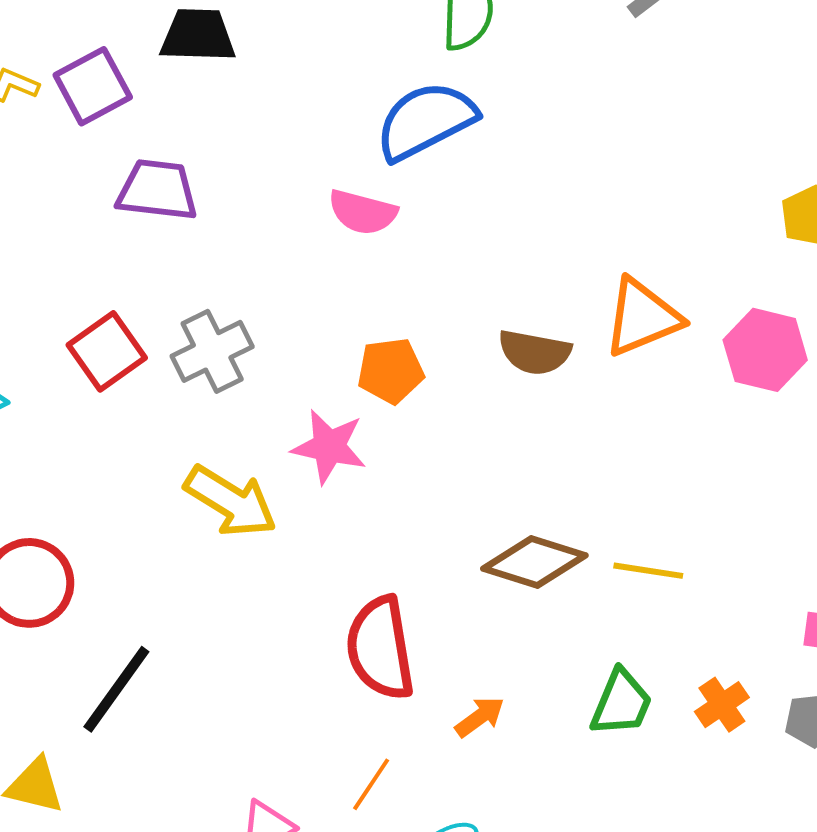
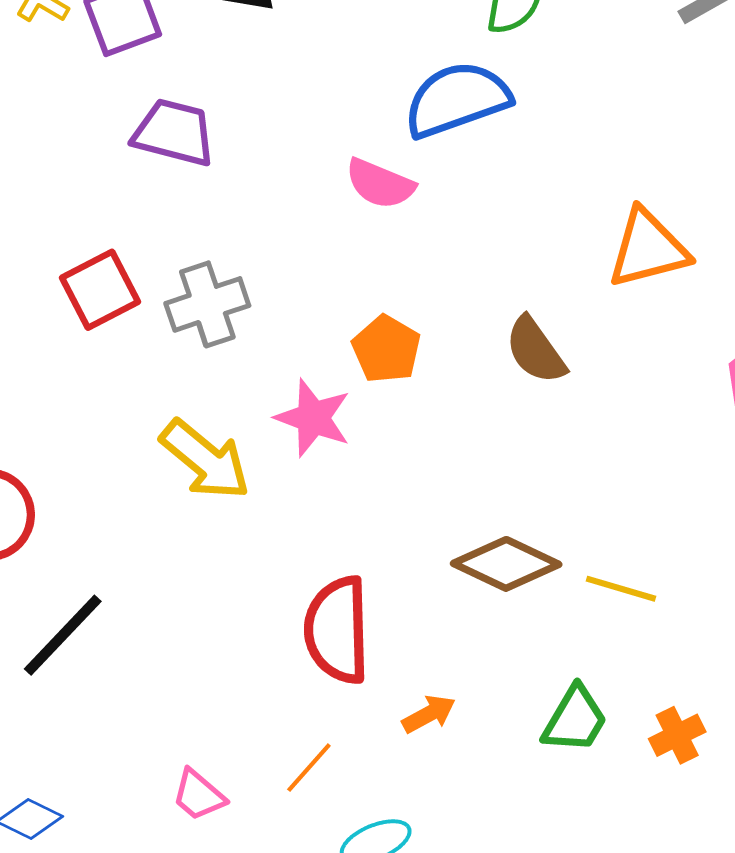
orange triangle: (642, 317) -> (648, 249), moved
brown semicircle: (534, 352) -> (535, 350), turned 36
orange pentagon: (391, 371) -> (386, 349), turned 30

